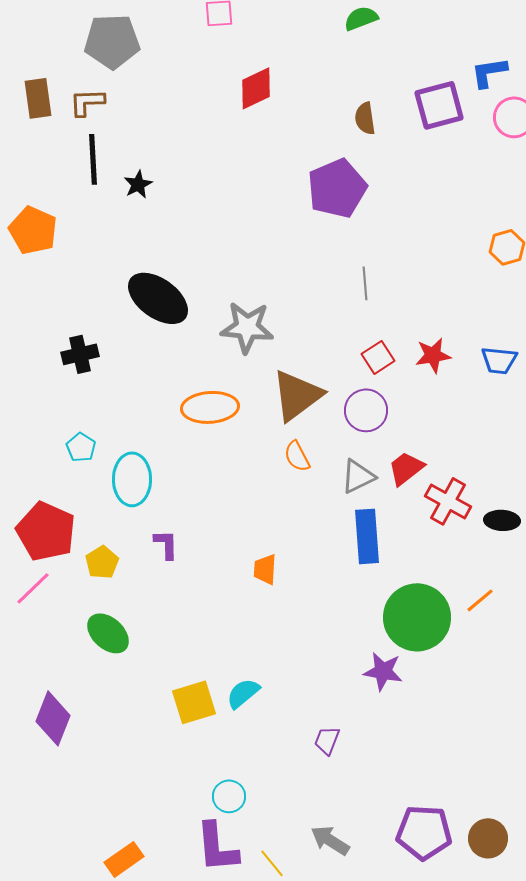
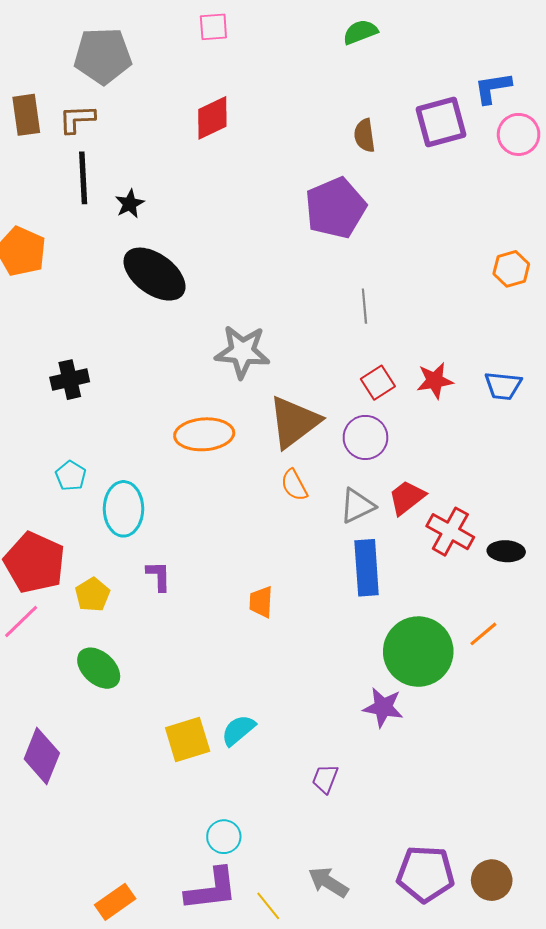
red diamond: (256, 88) -> (212, 118), moved
black ellipse: (158, 298) -> (155, 274), moved
purple L-shape: (217, 847) -> (211, 889), turned -92

